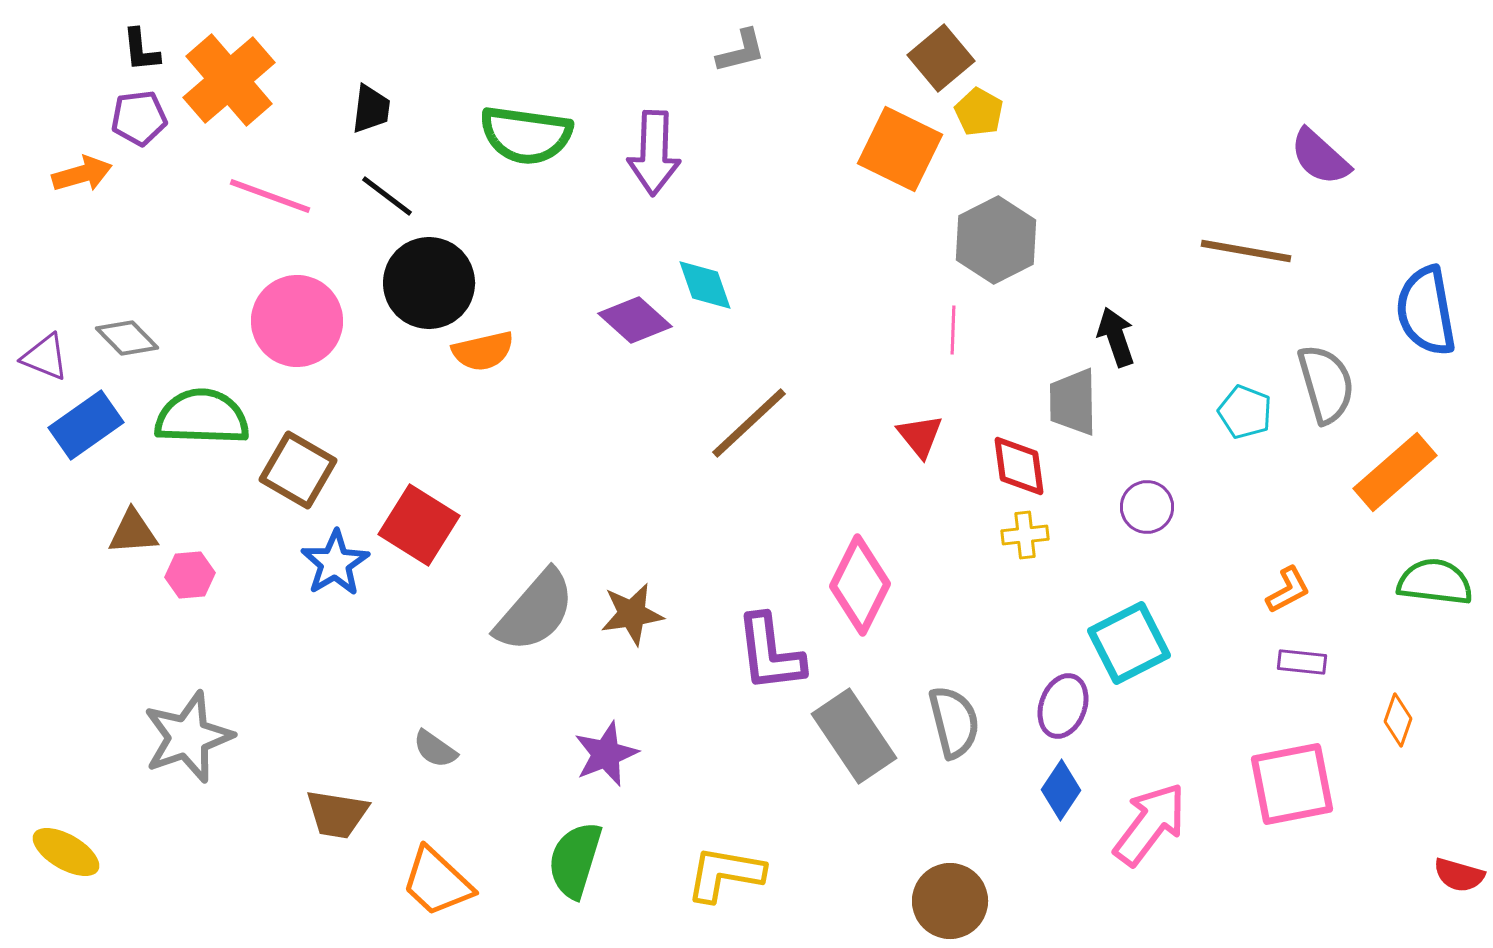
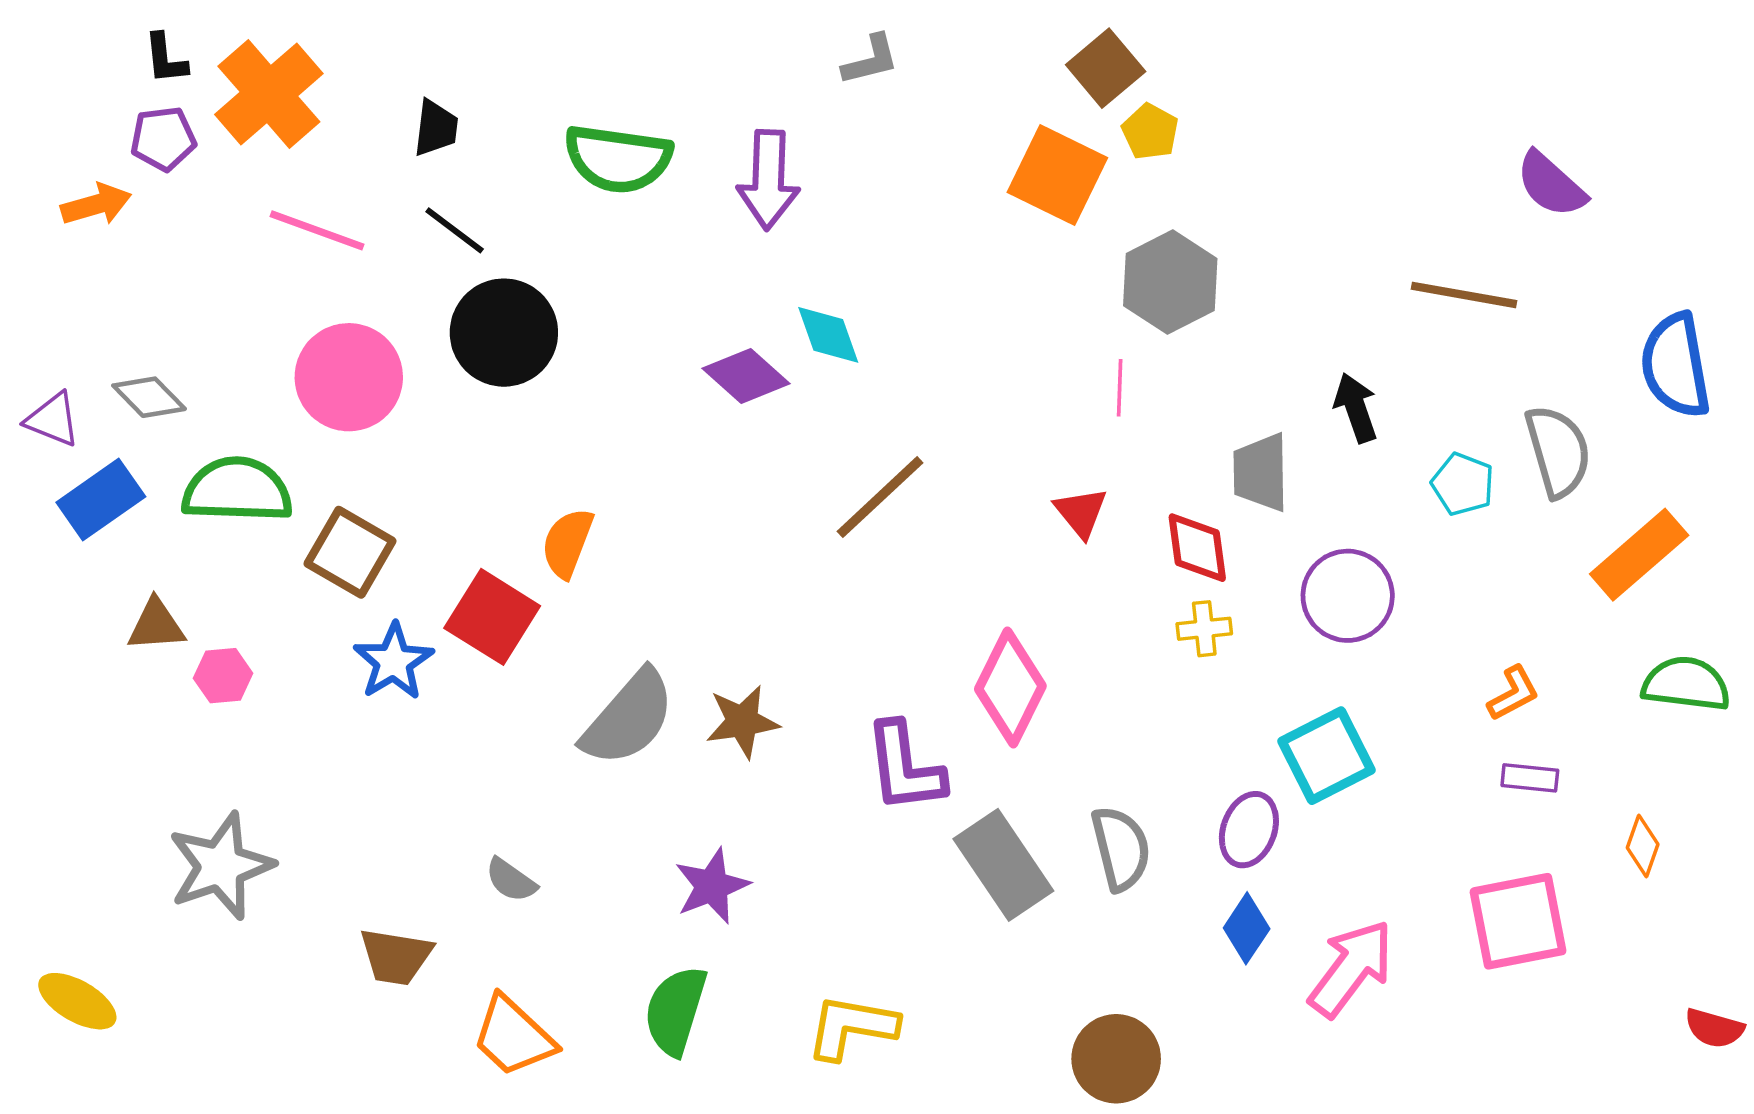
black arrow: (1116, 337) -> (1356, 408), moved
orange semicircle: (483, 351) -> (567, 543), moved, turned 124
purple circle: (1147, 507) -> (1348, 596), size x1.5

